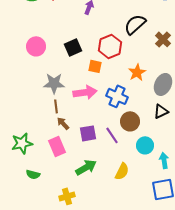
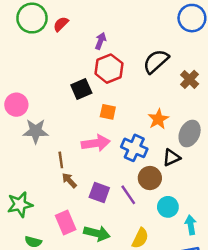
pink circle: (36, 46) -> (16, 105), moved
red hexagon: (110, 46) -> (109, 69), moved
gray star: (54, 83) -> (36, 131), moved
black triangle: (161, 111) -> (172, 158), moved
purple square: (88, 133) -> (99, 192), turned 30
pink rectangle: (57, 146) -> (66, 223), moved
green arrow: (86, 167) -> (97, 233), turned 45

